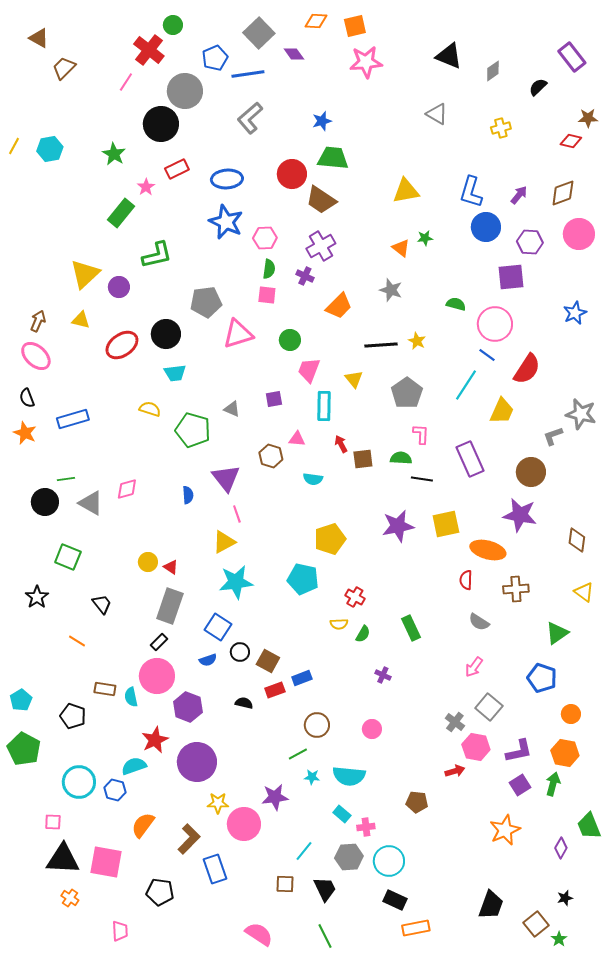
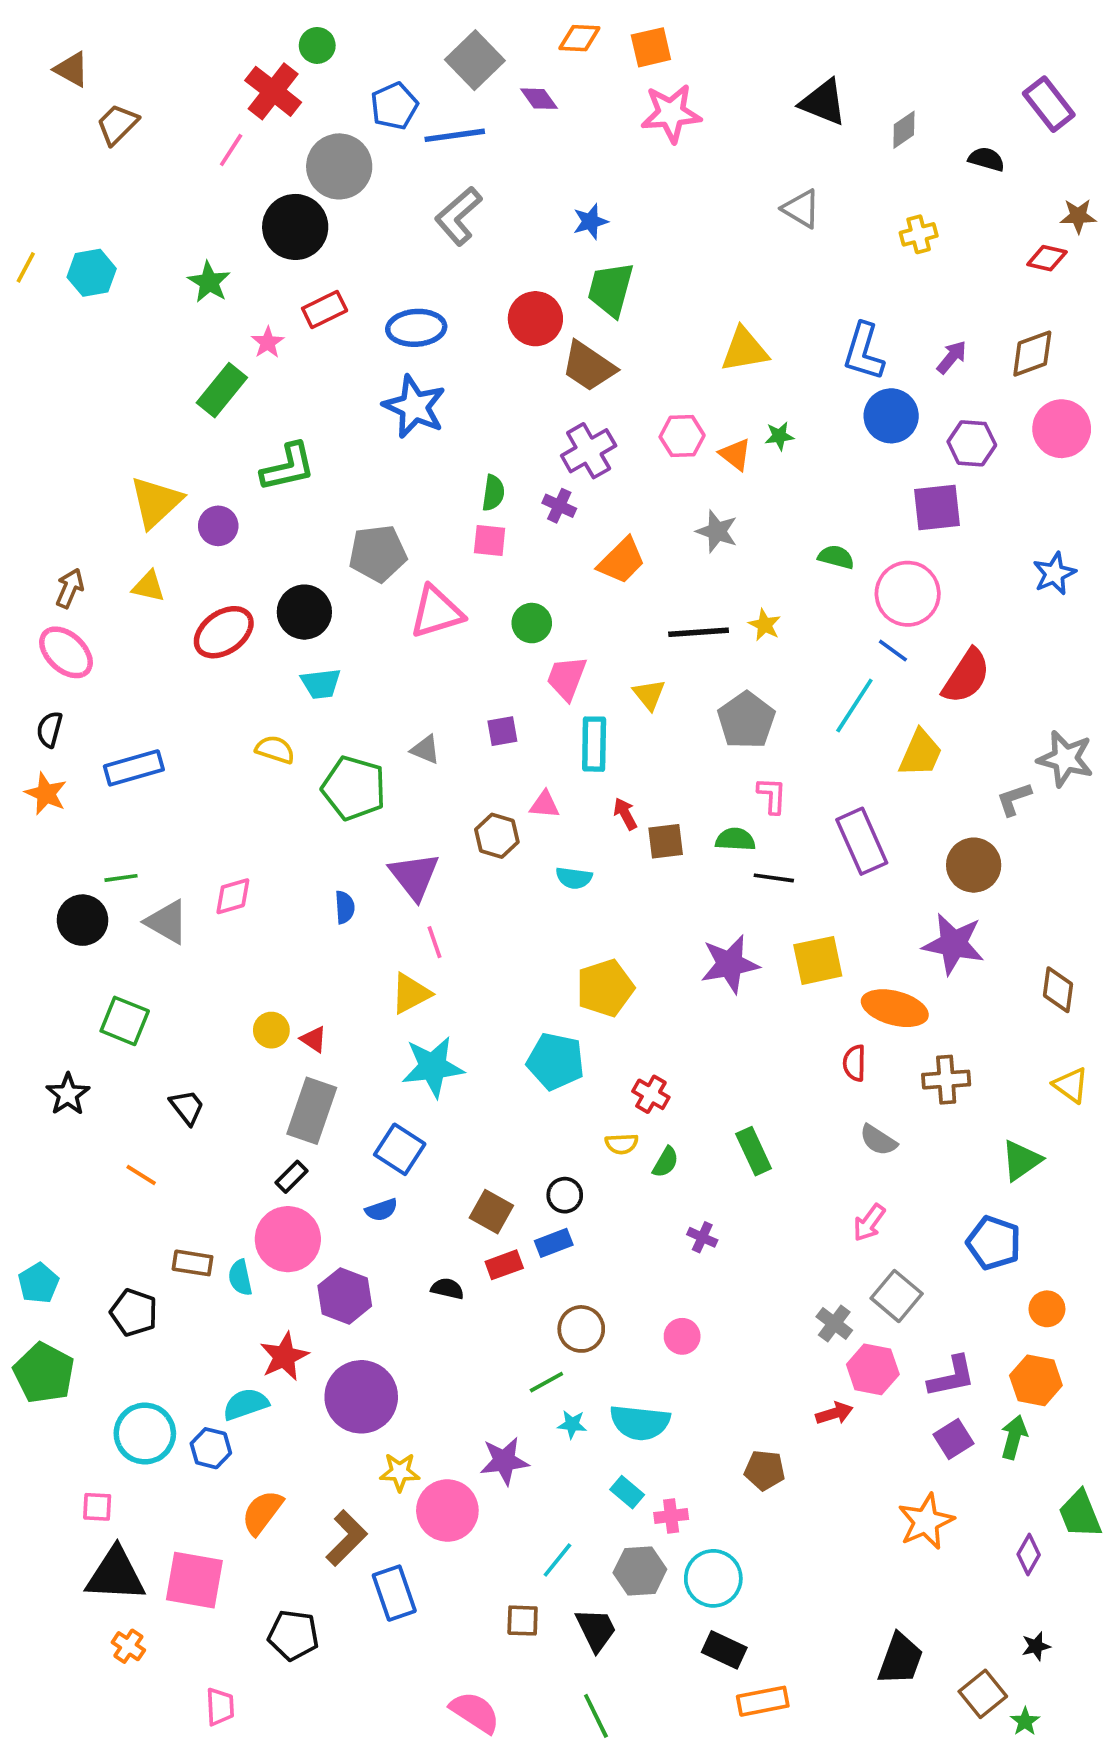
black semicircle: (538, 87) -> (986, 159), turned 60
green trapezoid: (333, 158) -> (611, 289), turned -80
pink hexagon: (265, 238) -> (682, 436), moved
black semicircle: (27, 398) -> (50, 729), turned 36
black circle: (240, 652) -> (565, 1195), moved

